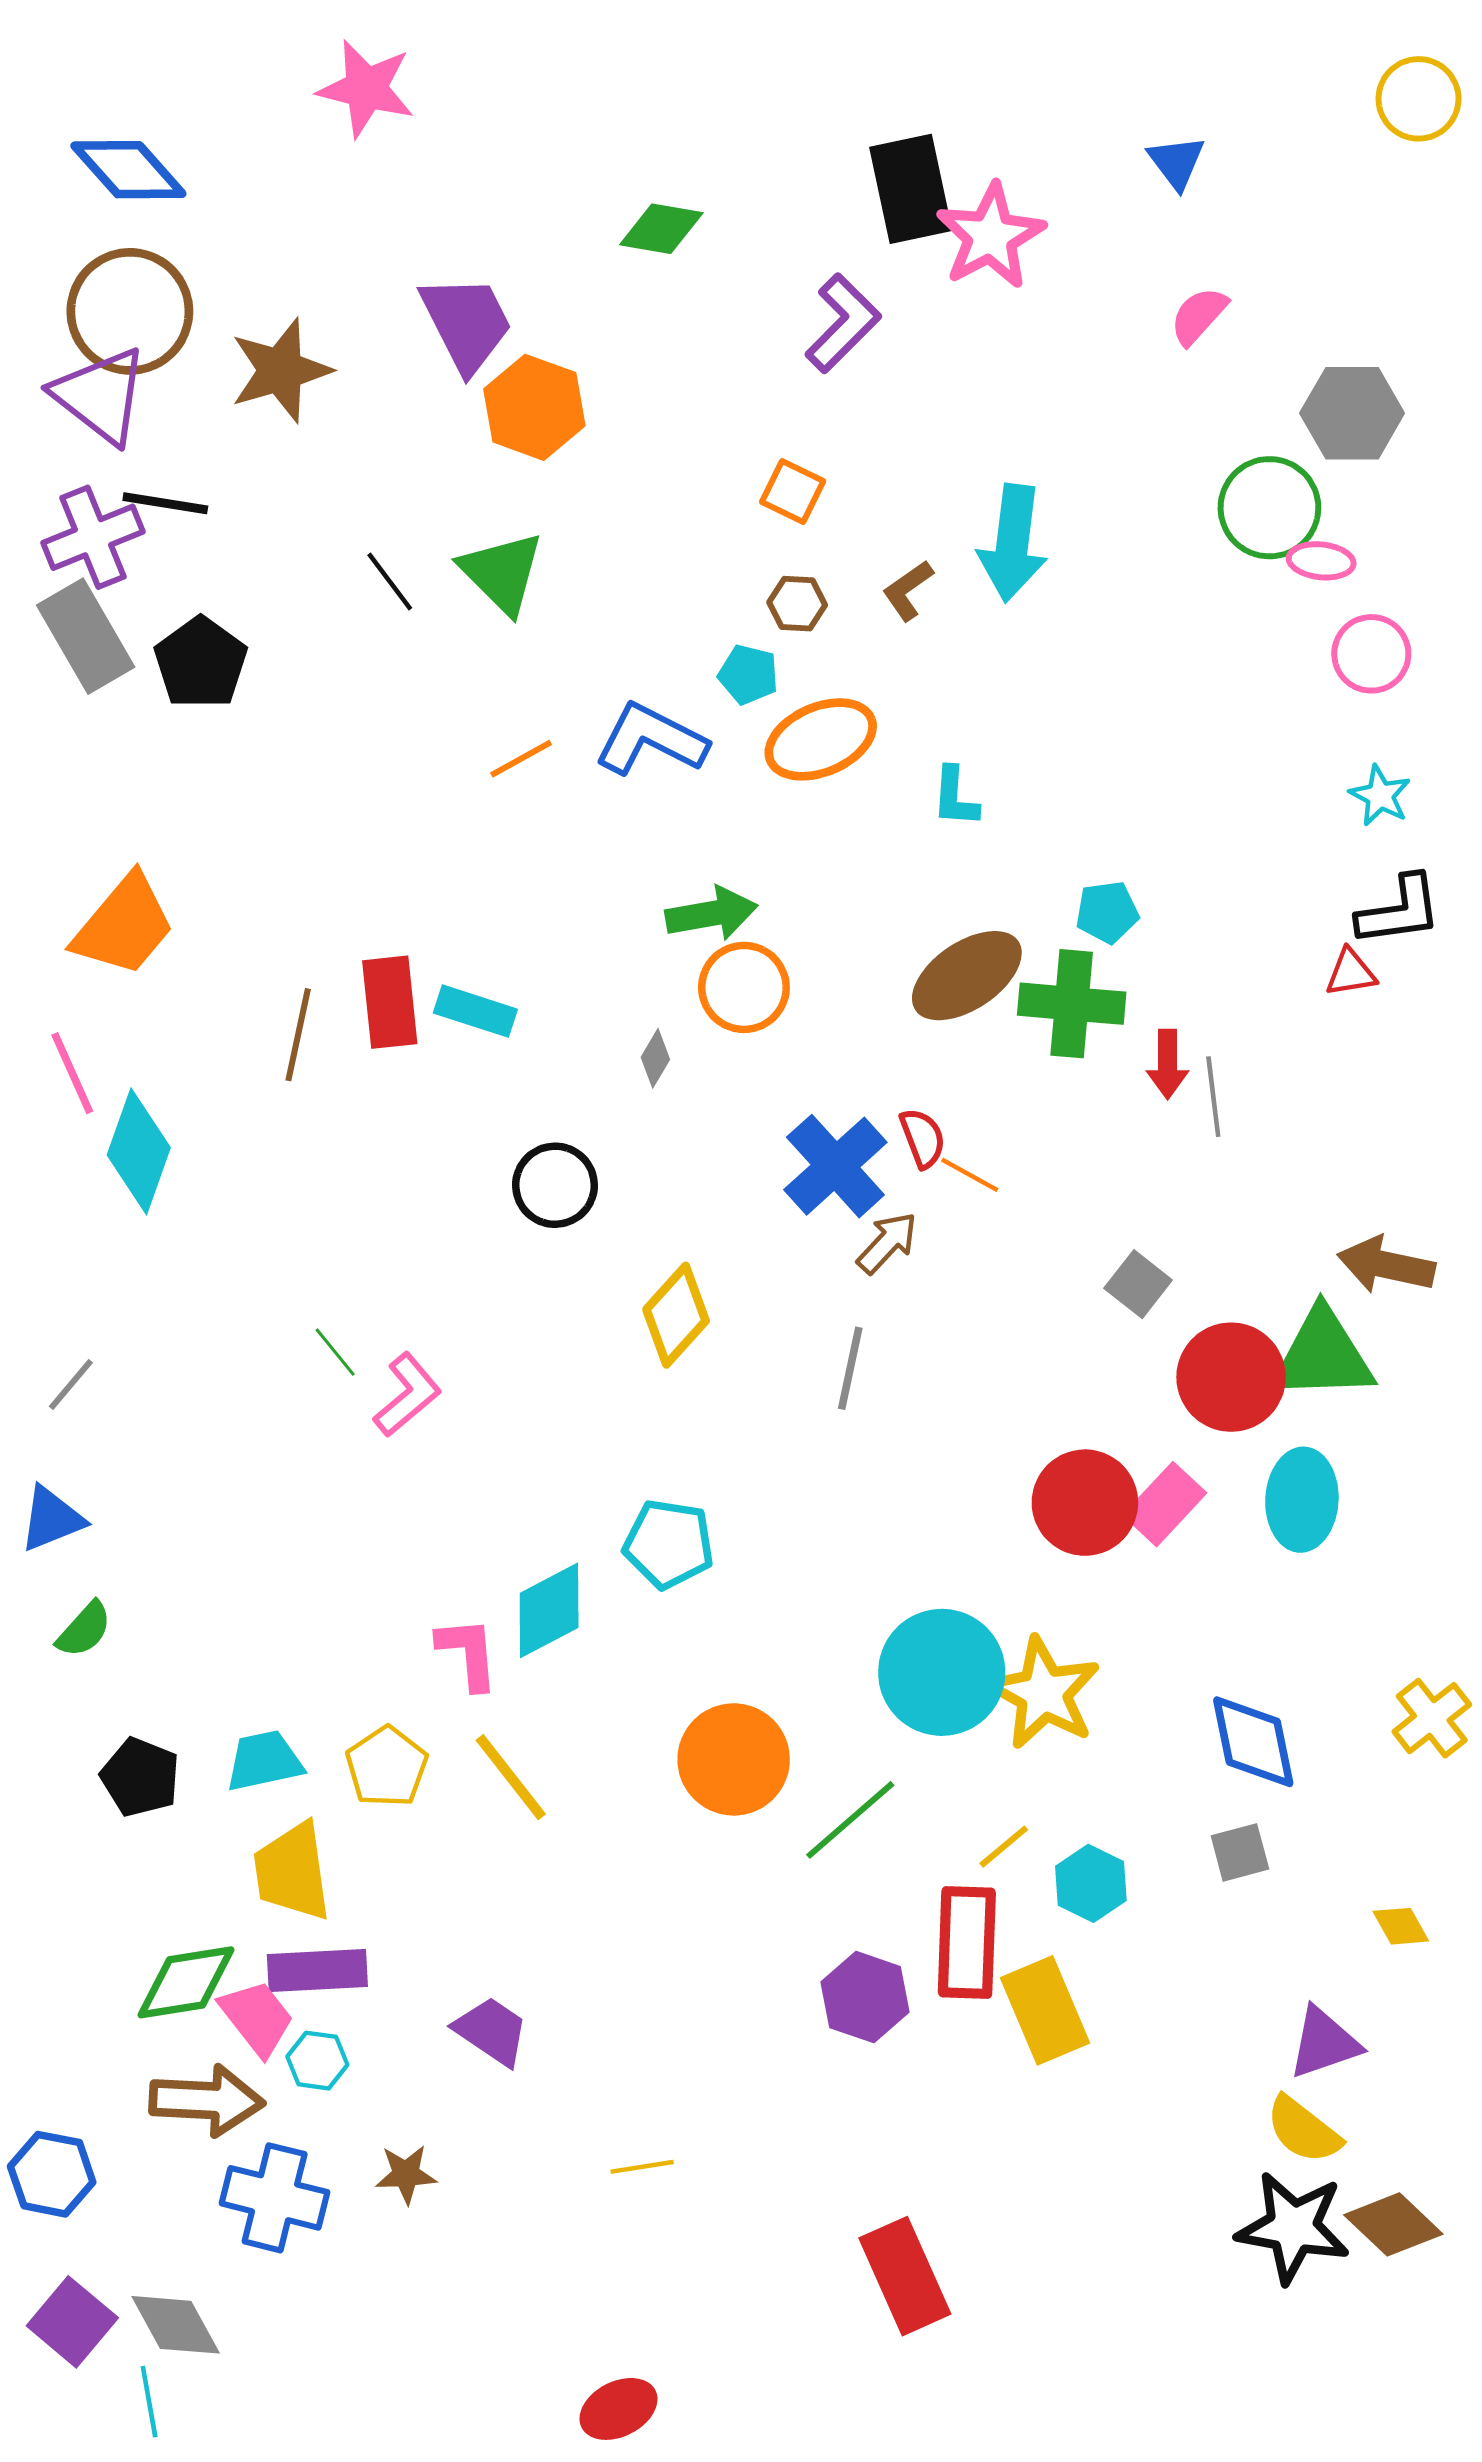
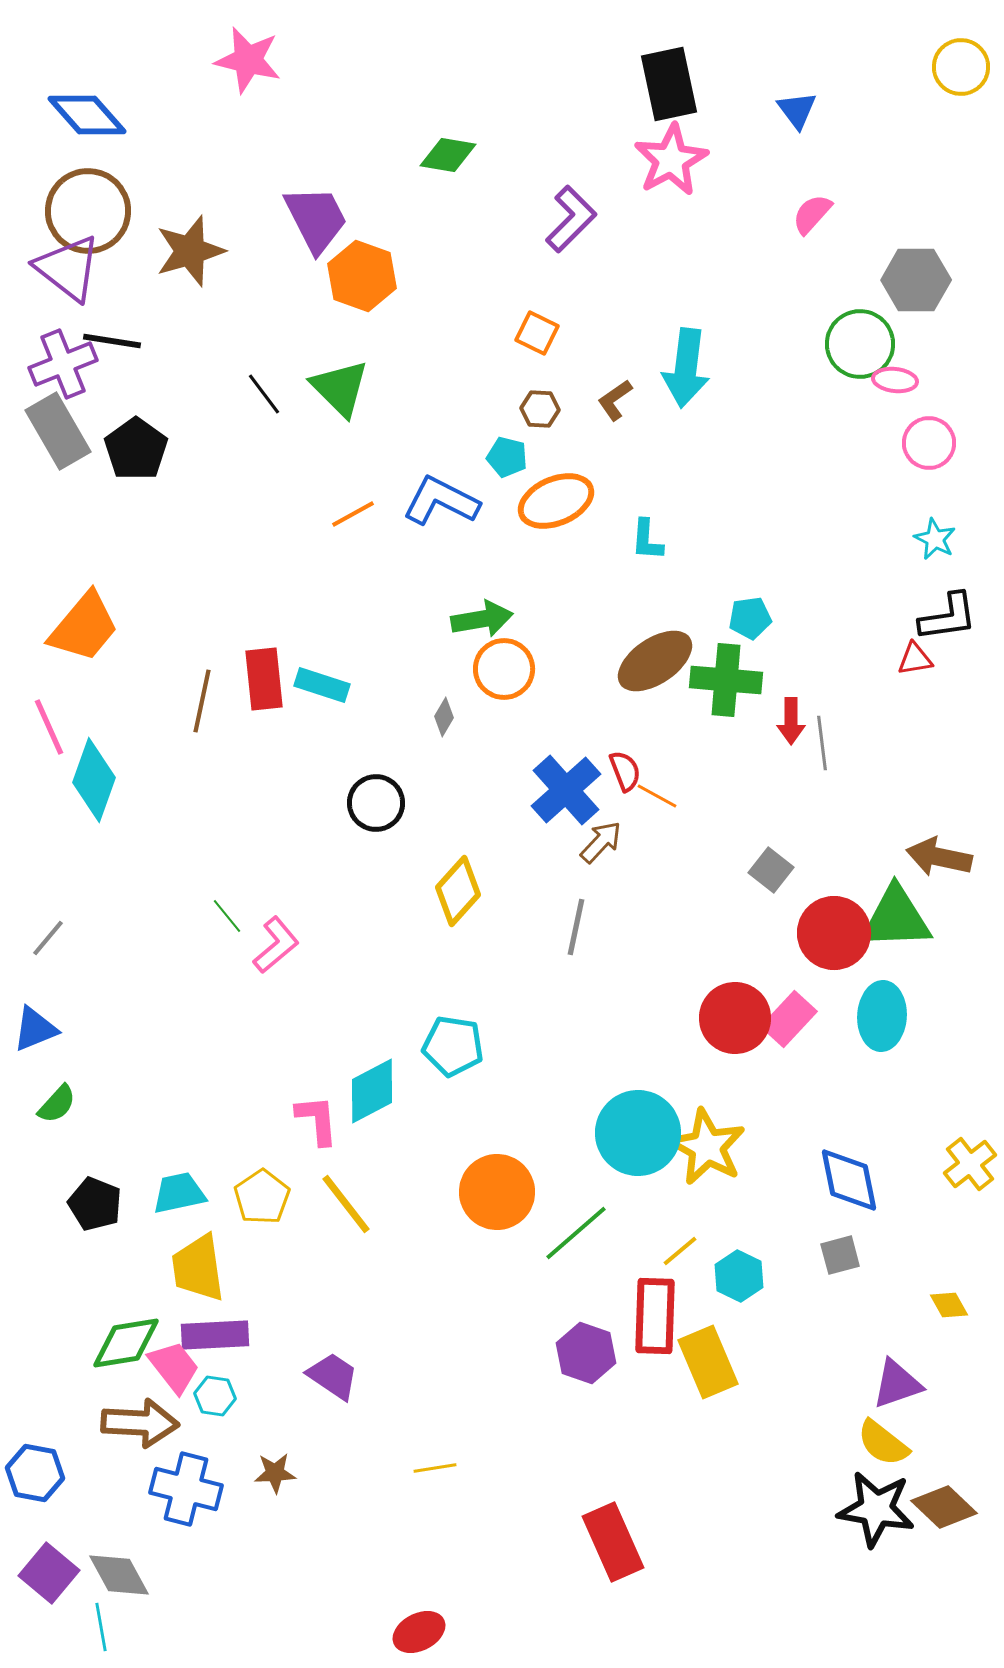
black rectangle: (911, 189) -> (669, 84), moved

